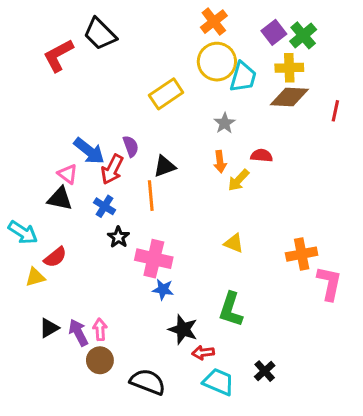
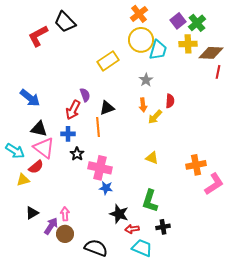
brown diamond: (289, 97) -> (211, 53), moved
blue arrow: (89, 151) -> (30, 98), moved
red semicircle: (262, 155) -> (170, 101), turned 88
pink triangle: (68, 174) -> (44, 148), moved, size x1.6
blue cross: (105, 206) -> (68, 134), turned -32
pink L-shape: (329, 283) -> (214, 184), turned 45
purple arrow: (78, 333) -> (51, 226), moved, turned 60
black cross: (265, 371) -> (163, 227), moved, turned 32

